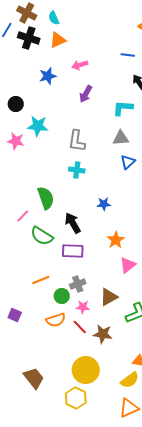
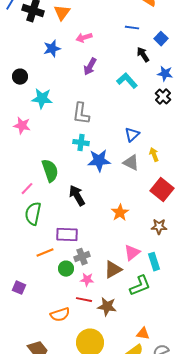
orange triangle: (58, 40) -> (62, 13), turned -30
cyan L-shape: (123, 108) -> (127, 81), turned 45
gray triangle: (121, 138) -> (131, 163), moved, turned 30
pink star: (16, 141) -> (22, 126), moved
blue star: (104, 204) -> (99, 161), moved, size x1.6
green semicircle: (42, 236) -> (33, 214), moved, turned 70
purple rectangle: (73, 251) -> (67, 235), moved
pink triangle: (128, 265) -> (132, 253), moved
orange semicircle: (56, 320) -> (60, 315), moved
red line: (80, 327) -> (84, 300), turned -35

